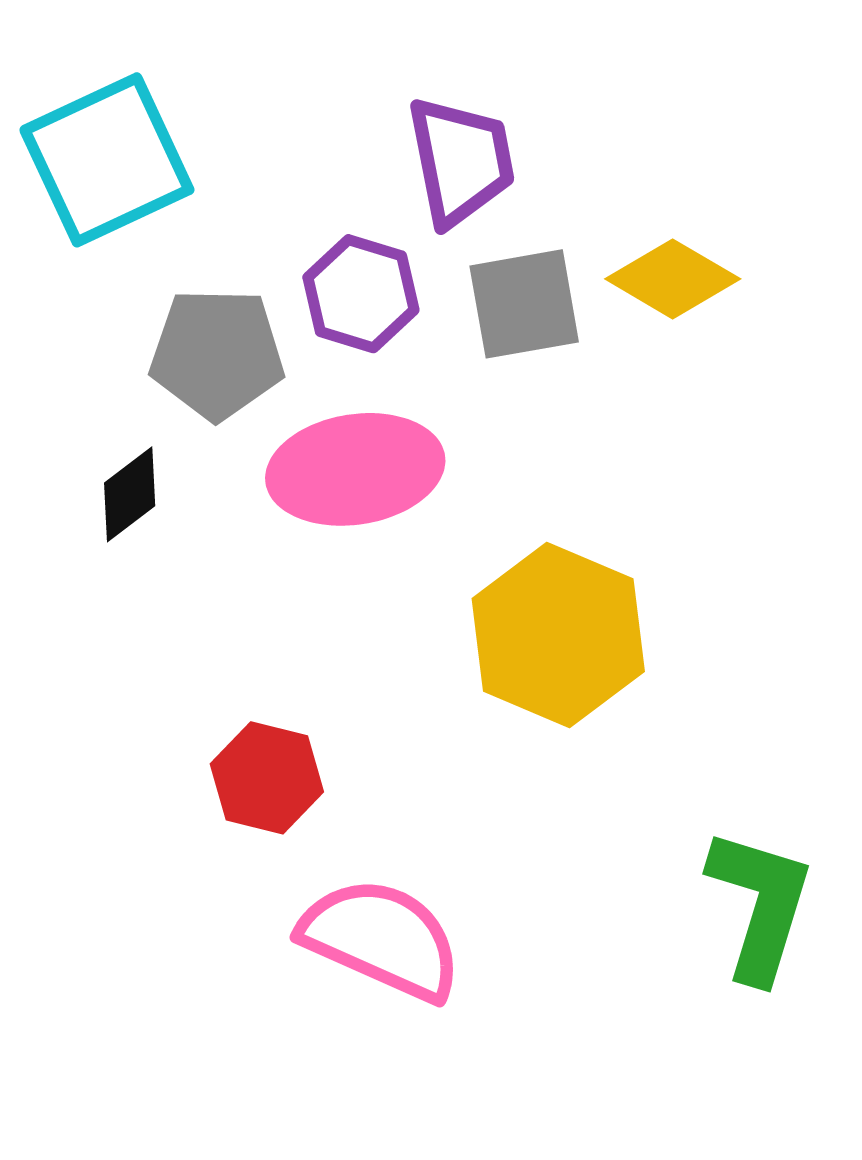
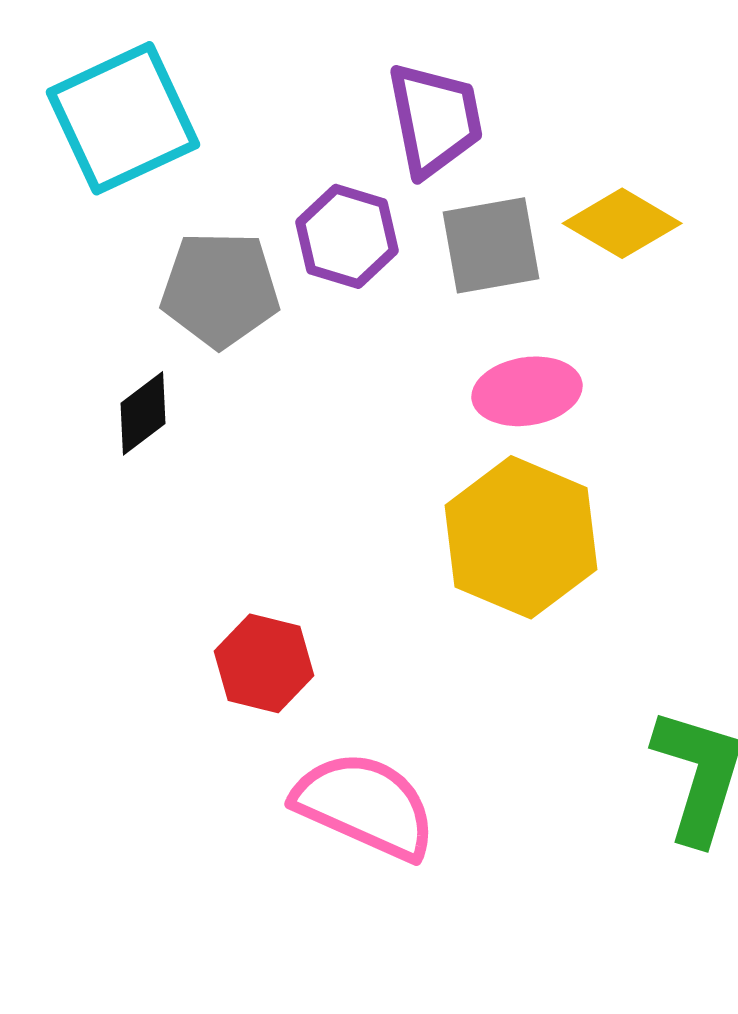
pink ellipse: (355, 469) -> (527, 391), moved, size x0.7

